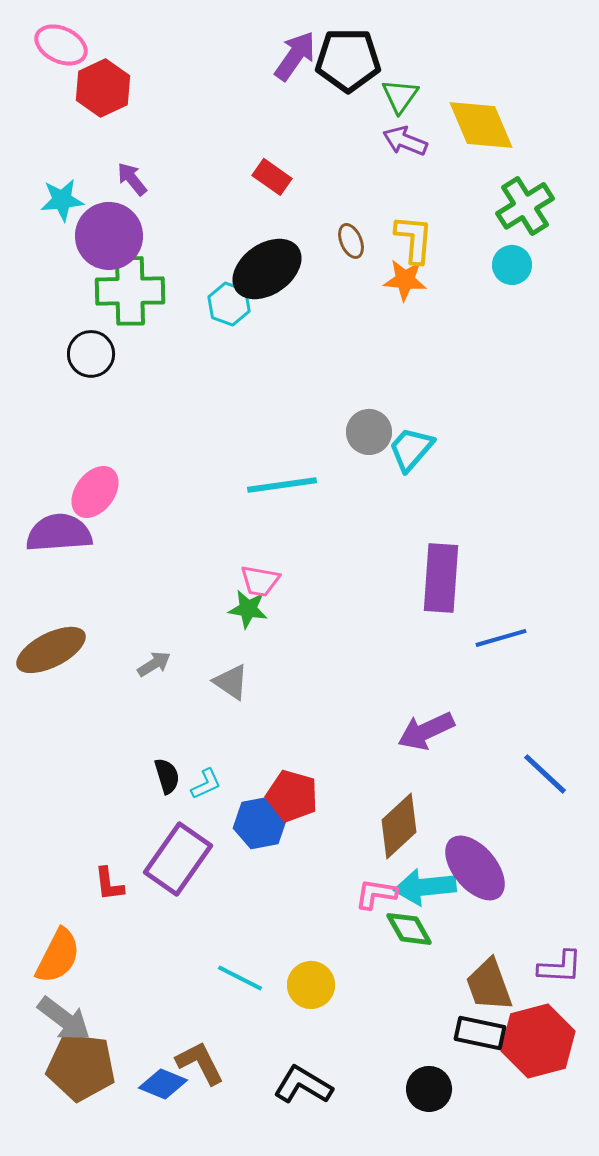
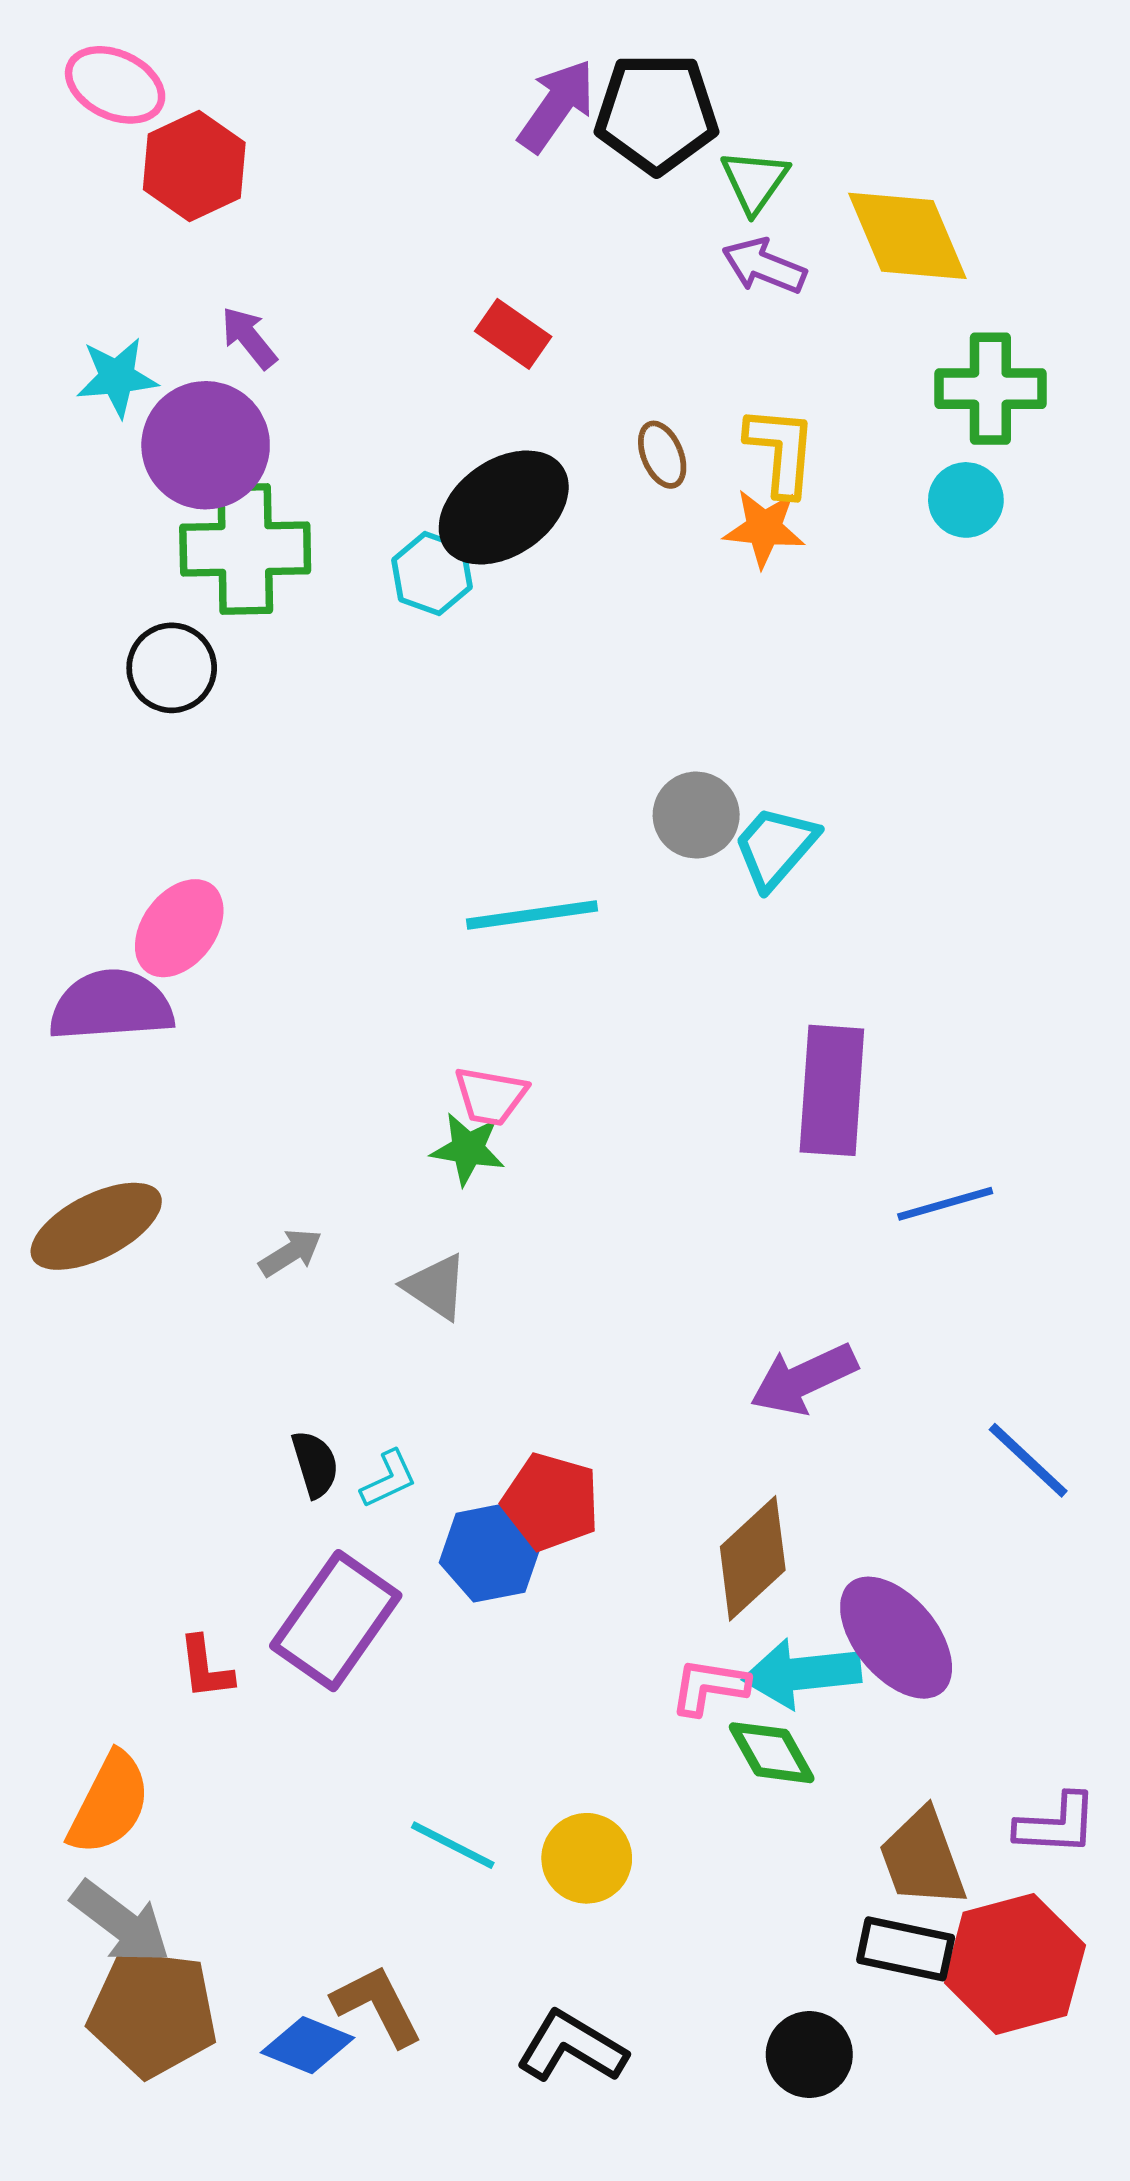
green cross: (525, 206) -> (990, 389), turned 32

